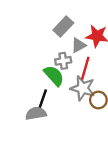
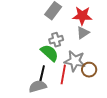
gray triangle: (79, 45) -> (83, 33), moved
red line: (85, 68) -> (63, 74), moved

